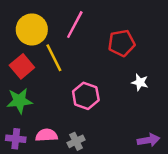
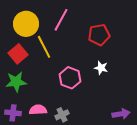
white star: (140, 82) -> (101, 68), moved

